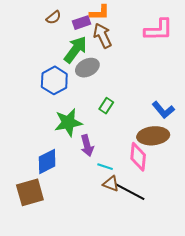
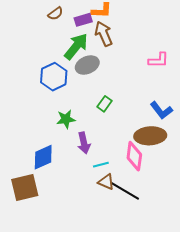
pink L-shape: (159, 30) -> (159, 60), moved, size x0.7
green star: (68, 123) -> (66, 119), size x0.7
cyan line: (105, 167) -> (101, 165), turned -35

